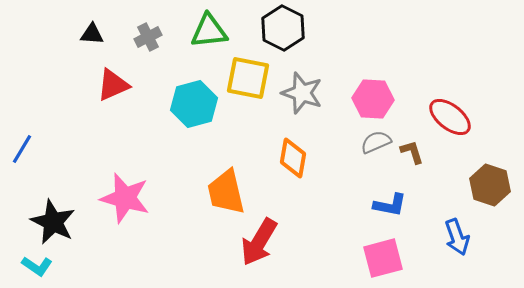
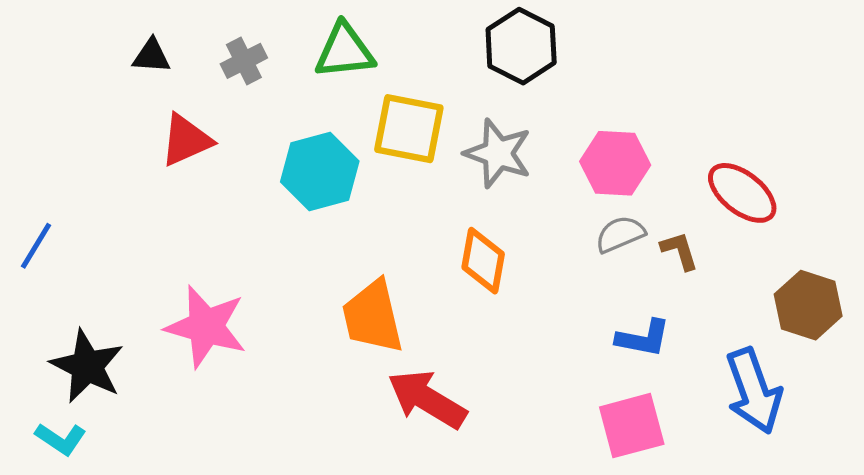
black hexagon: (283, 28) -> (521, 46), moved
blue arrow: (457, 237) -> (754, 391), size x1.4
red arrow: (259, 242) -> (427, 399), turned 90

